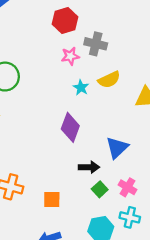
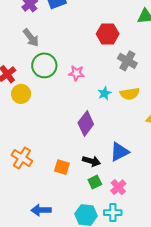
pink star: (70, 56) -> (76, 73), moved
orange square: (52, 200) -> (62, 167), moved
cyan cross: (130, 217) -> (113, 213), turned -30

